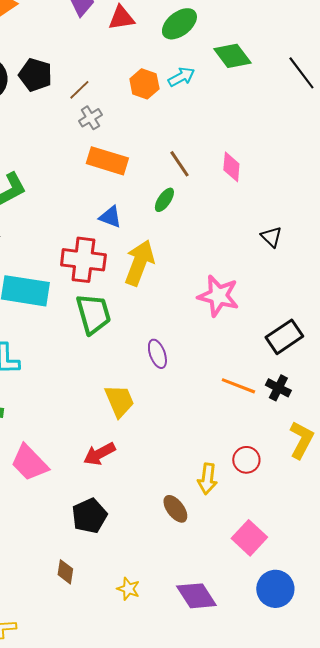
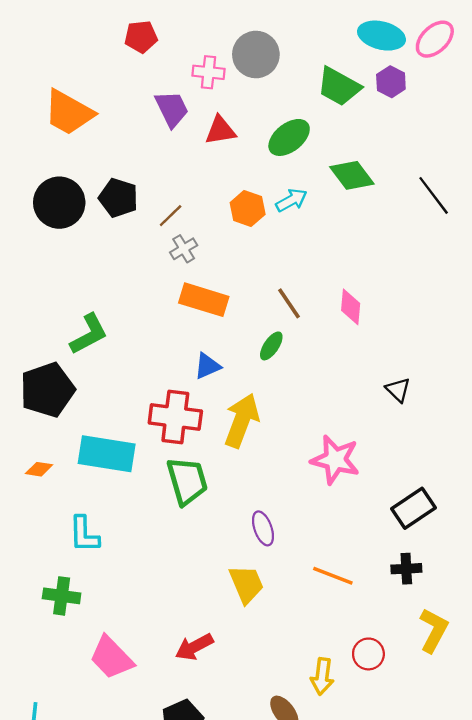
blue triangle: (110, 217) -> (207, 366), turned -45
orange line: (238, 386) -> (333, 576), moved
black cross: (278, 388) -> (406, 569), turned -30
yellow trapezoid: (119, 401) -> (246, 584), moved

